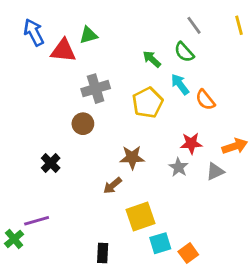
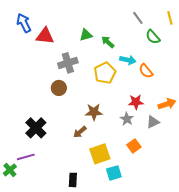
green triangle: (89, 35) -> (86, 35), moved
green semicircle: (184, 52) -> (153, 37), moved
cyan arrow: (180, 84) -> (128, 60), turned 140
black cross: (51, 163) -> (36, 128), moved, size x1.5
orange square: (188, 253) -> (134, 146), moved

